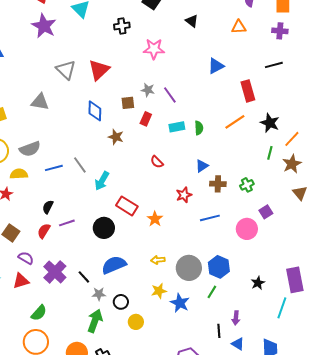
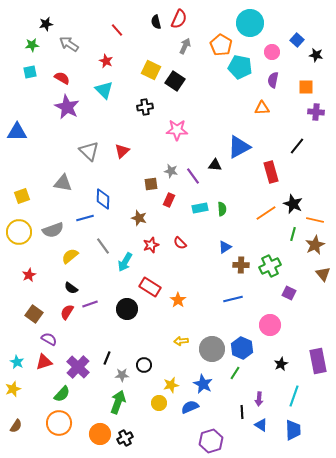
black triangle: (192, 21) -> (215, 165), moved, turned -32
purple cross: (280, 31) -> (316, 112), moved
black line: (274, 65) -> (297, 146), turned -36
blue triangle: (216, 66) -> (239, 147), size x1.4
red triangle: (99, 70) -> (122, 151), size x0.7
blue diamond: (95, 111) -> (103, 199), moved
orange line: (235, 122) -> (266, 213), moved
orange line: (292, 139) -> (315, 220), turned 60
blue line: (54, 168) -> (85, 218), moved
yellow semicircle: (19, 174) -> (70, 256), moved, turned -36
green cross: (247, 185) -> (270, 266), size x1.5
red star: (184, 195) -> (151, 245), moved
black semicircle: (48, 207) -> (71, 288), turned -80
purple square: (266, 212) -> (289, 293), turned -32
pink circle: (247, 229) -> (270, 325), moved
blue semicircle: (114, 265) -> (190, 407), moved, size x0.7
purple cross: (55, 272) -> (78, 367), moved
black line: (84, 277) -> (107, 358), turned 64
yellow star: (159, 291) -> (171, 385), moved
black circle: (121, 302) -> (144, 365), moved
cyan line: (282, 308) -> (294, 396), moved

